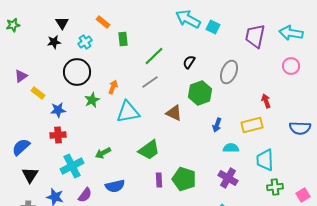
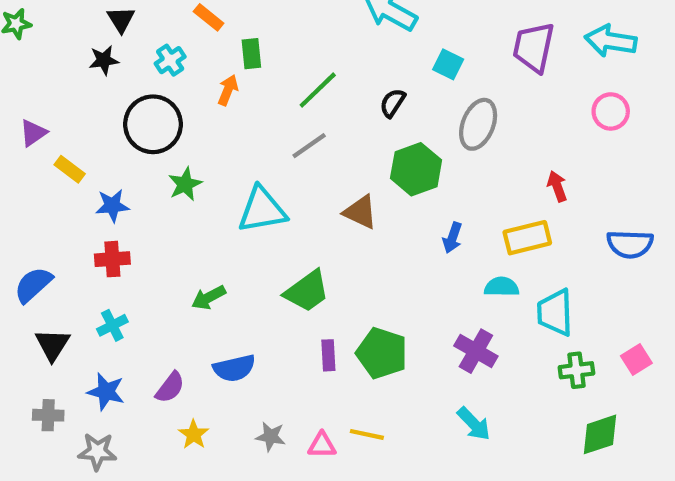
cyan square: (213, 27) -> (448, 64), moved
orange arrow: (113, 87) -> (228, 90), moved
cyan semicircle: (231, 148) -> (502, 287), moved
cyan cross: (72, 166) -> (112, 325), moved, size x0.6
pink square: (303, 195) -> (636, 360), moved

